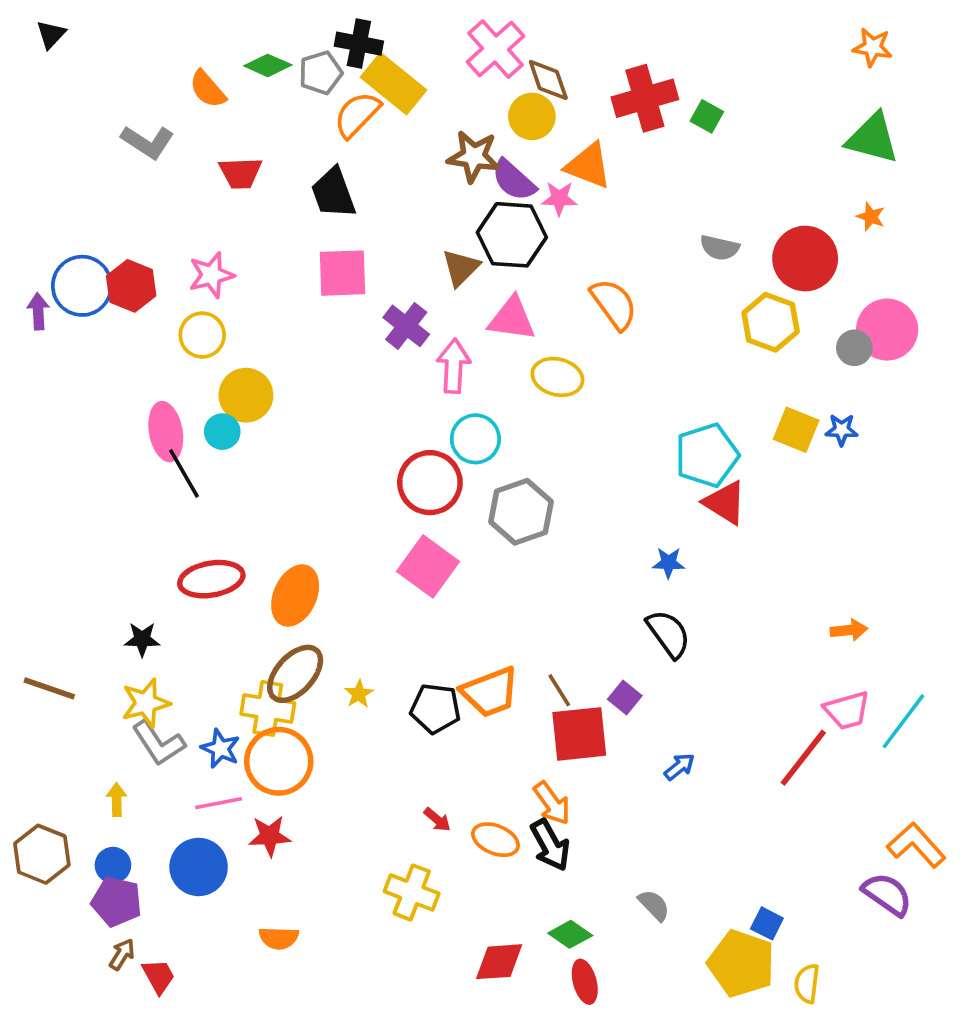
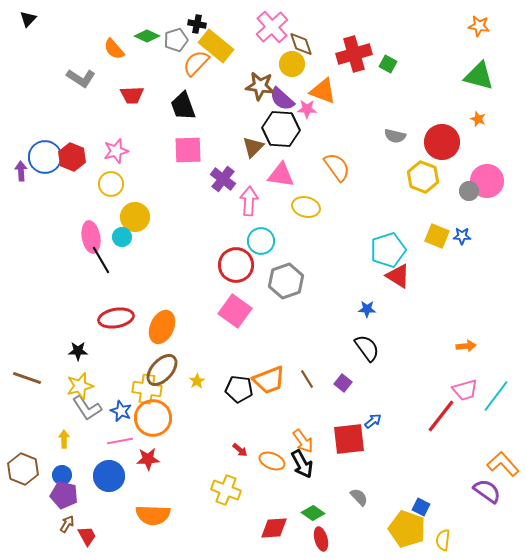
black cross: (359, 44) -> (197, 24), size x0.7
red square: (579, 734) -> (349, 439), moved
orange semicircle: (279, 938) -> (153, 515), size x1.6

